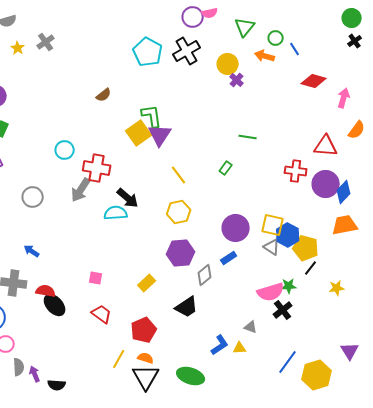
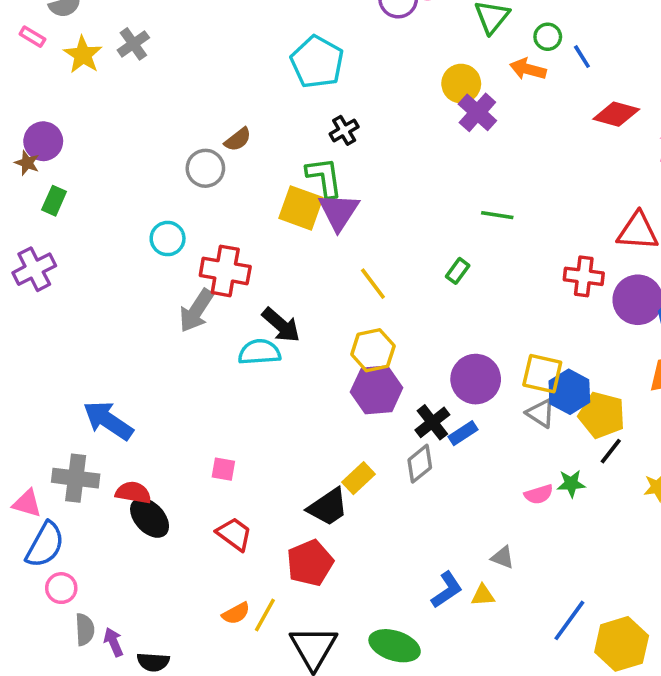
yellow star: (18, 48) -> (83, 55), size x1.5
black cross: (187, 51) -> (344, 130), moved, size x0.6
purple cross: (237, 80) -> (477, 112), size x1.5
yellow square: (139, 133) -> (301, 208), turned -35
gray circle: (33, 197) -> (205, 168), moved
blue arrow: (32, 251) -> (108, 420), size x1.8
purple hexagon: (181, 253) -> (377, 390), moved
yellow rectangle: (147, 283) -> (359, 478), moved
pink semicircle: (271, 292) -> (539, 494), size x0.6
black trapezoid: (187, 307) -> (328, 507), moved
black cross: (283, 310) -> (432, 422), moved
orange semicircle: (146, 358) -> (236, 613), moved, turned 133

